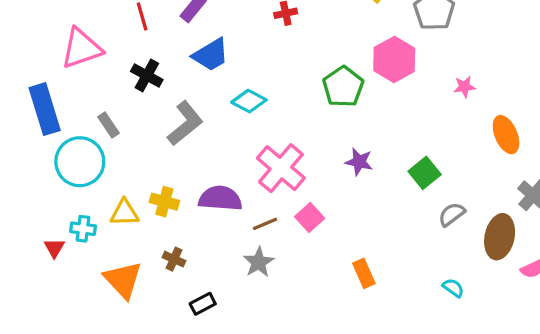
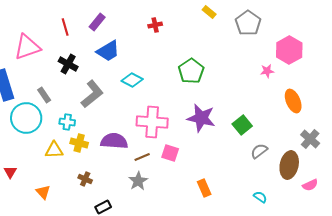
pink hexagon: (394, 60) -> (289, 50), moved
purple star: (359, 162) -> (201, 118), size x1.6
pink cross: (281, 168) -> (152, 122), turned -36
pink square: (310, 218) -> (170, 153), turned -30
cyan cross: (83, 229) -> (67, 122), moved
orange triangle: (123, 280) -> (43, 192), moved, size x0.6

